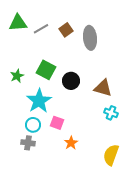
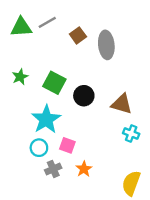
gray line: (41, 29) -> (47, 22), moved
green star: (17, 76) -> (20, 77), moved
gray cross: (28, 143) -> (53, 169), moved, turned -32

